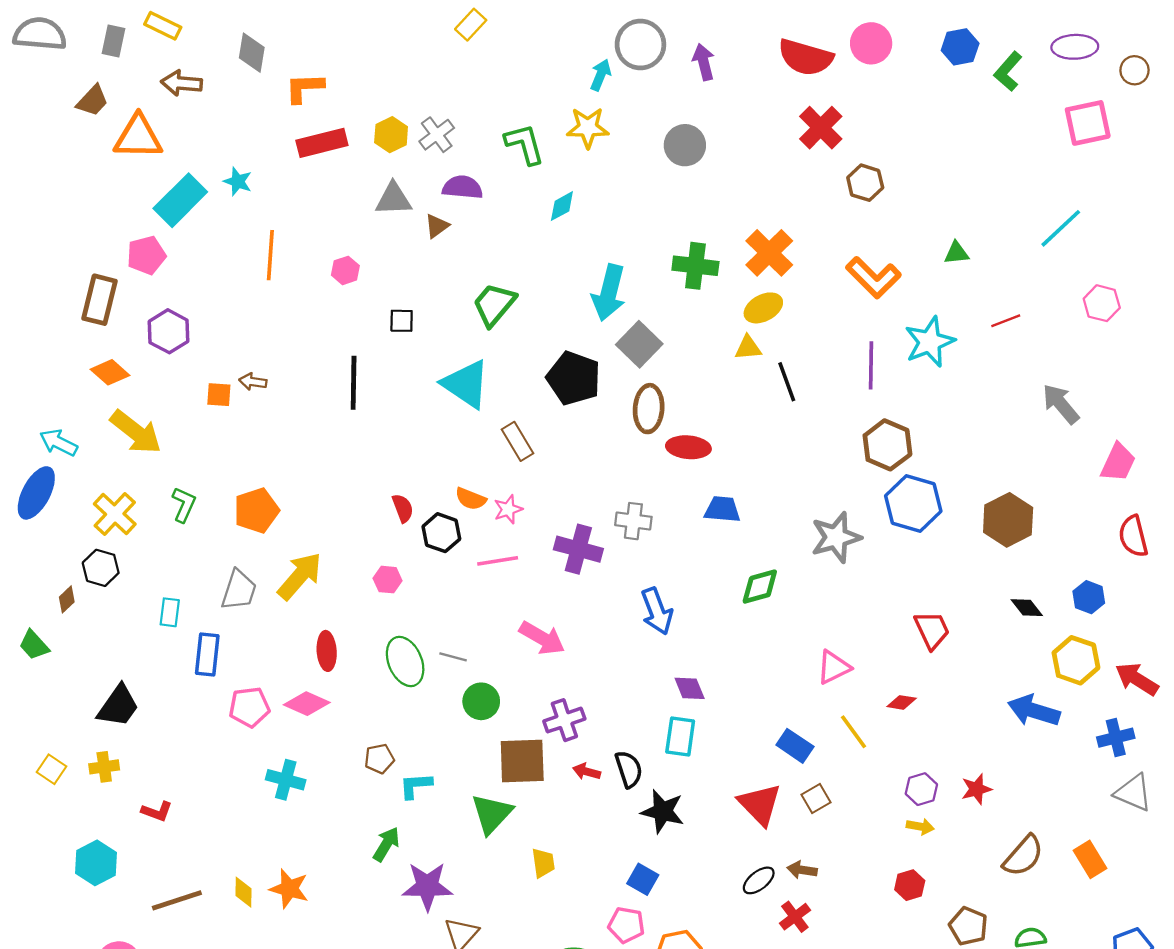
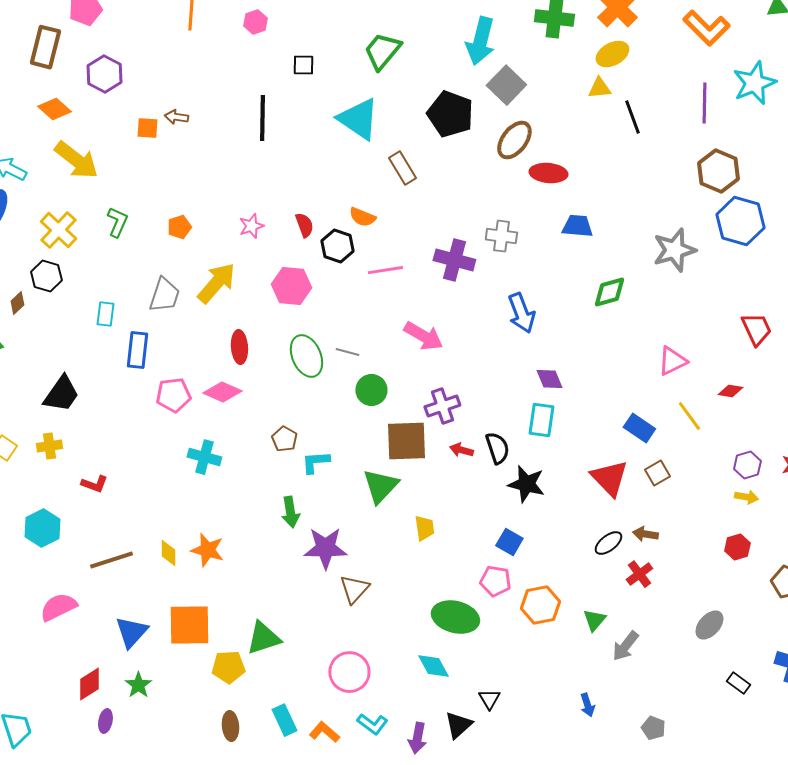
brown ellipse: (649, 409) -> (514, 140), turned 33
pink star: (508, 509) -> (251, 226), moved
orange pentagon: (256, 510) -> (179, 227), size x0.6
pink hexagon: (388, 580) -> (291, 286), size x1.6
brown pentagon: (379, 759) -> (284, 439), turned -30
green arrow: (386, 844) -> (290, 512), turned 140

